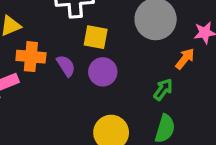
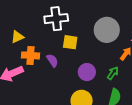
purple circle: (103, 72) -> (87, 72), moved

